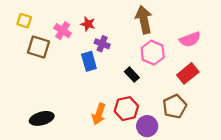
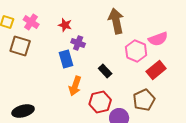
pink cross: (63, 31) -> (31, 22), moved
pink hexagon: (153, 53) -> (136, 51), moved
orange arrow: (99, 114) -> (75, 86), moved

